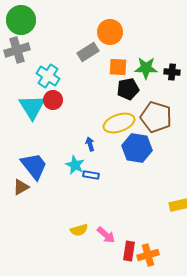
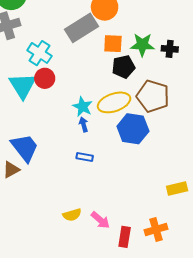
gray rectangle: (88, 52) -> (81, 28), size x1.4
cyan star: (75, 165) -> (83, 107), moved
orange cross: (148, 255) -> (156, 230), moved

